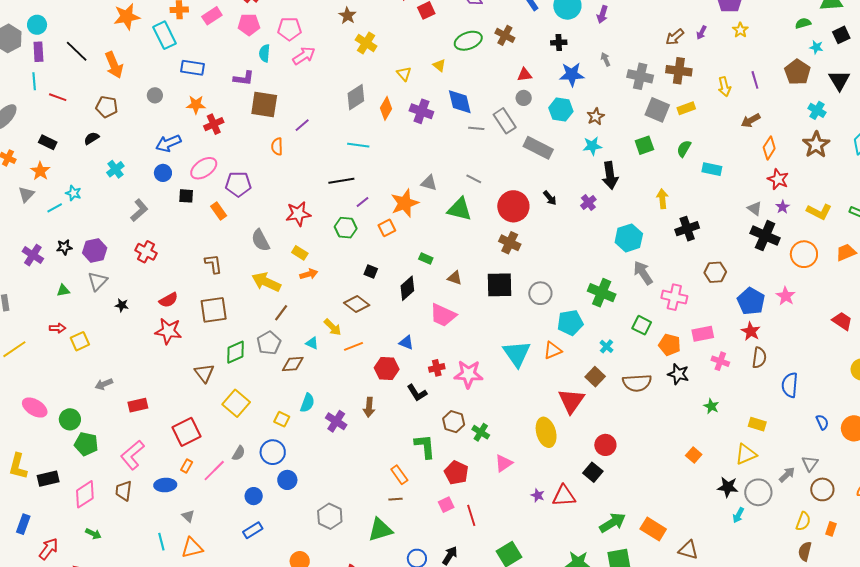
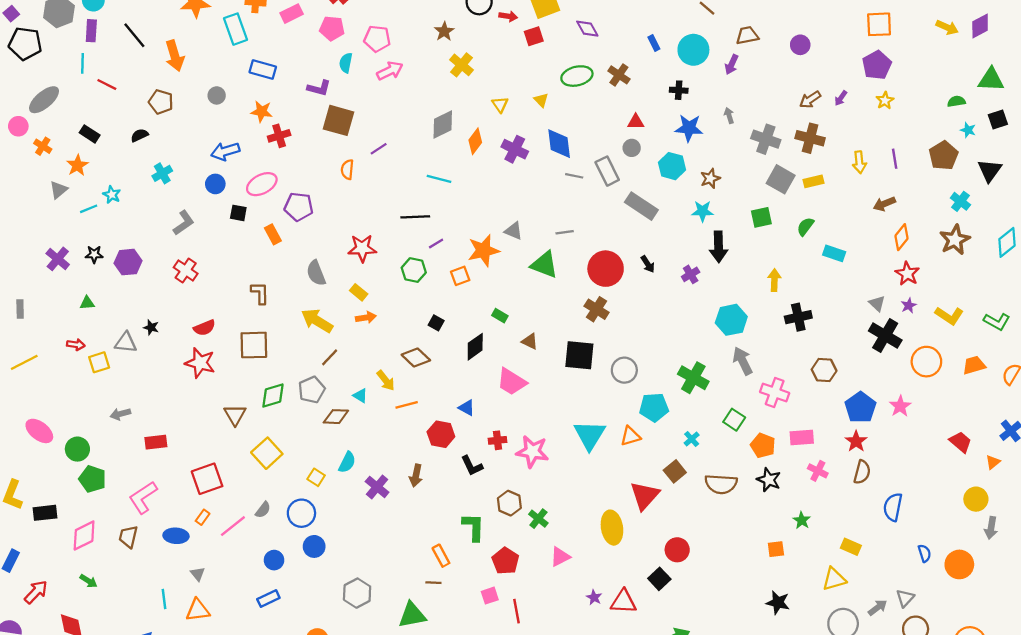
gray line: (474, 179) -> (565, 232), turned -42
gray triangle: (98, 281) -> (126, 343), moved, turned 45
orange square: (694, 455) -> (776, 549), moved, turned 35
black star: (728, 487) -> (778, 603), moved

